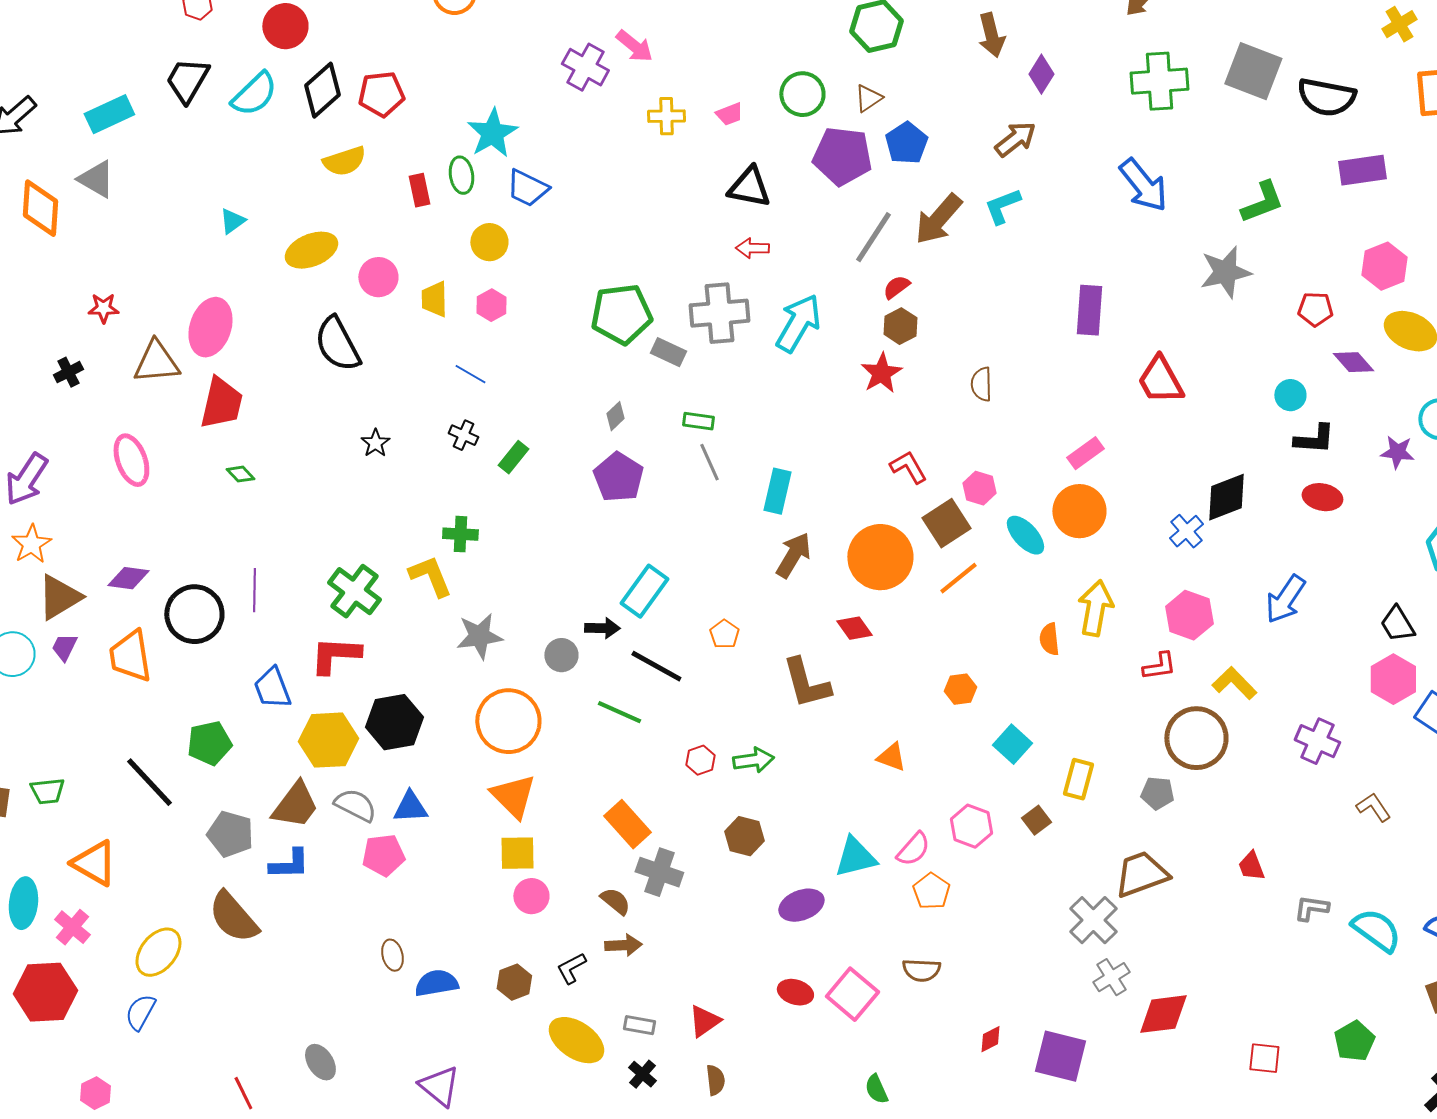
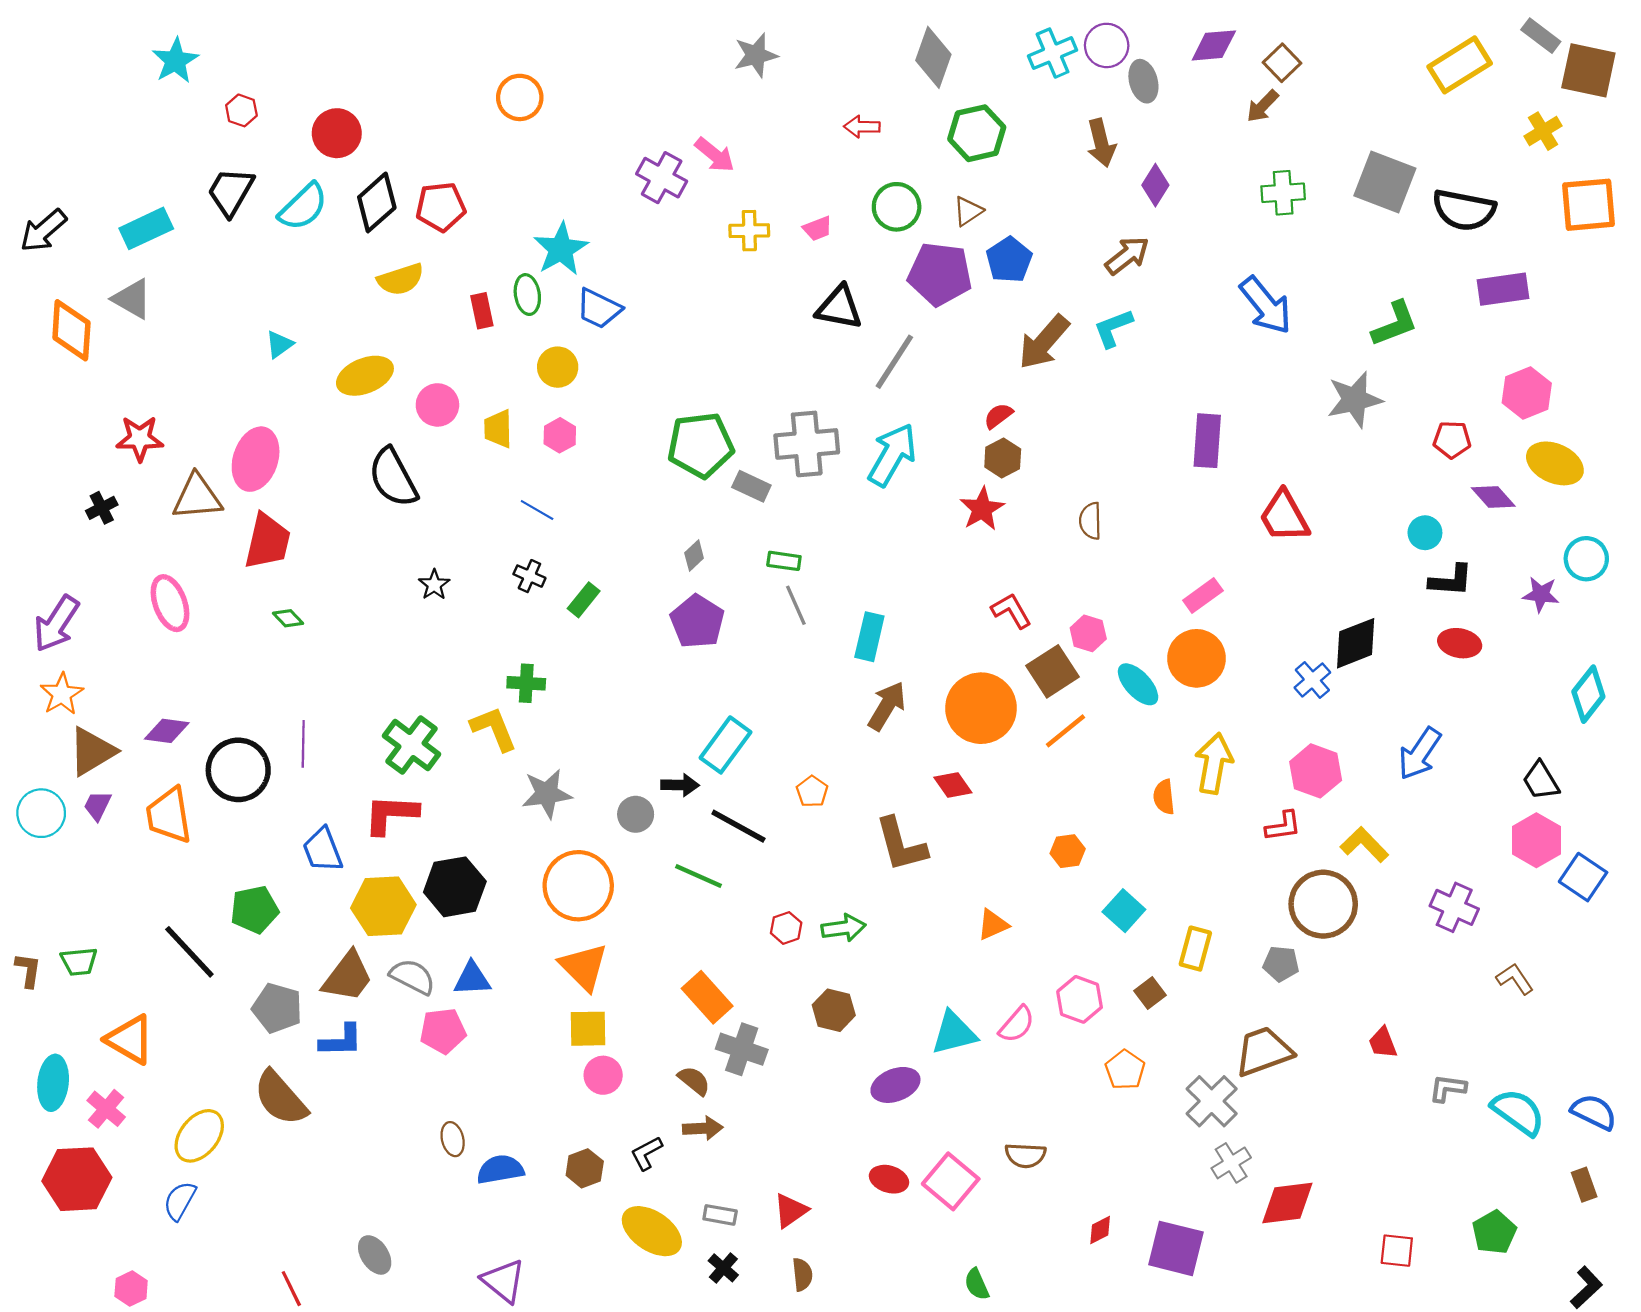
green cross: (1159, 81) -> (1283, 193), size x0.7
gray line: (873, 237) -> (894, 362), moved
red arrow: (752, 248) -> (862, 127), moved
red star: (103, 308) -> (140, 439), size x1.4
orange triangle: (891, 757) -> (993, 925), turned -44
orange pentagon: (931, 891) -> (1125, 1070), moved

